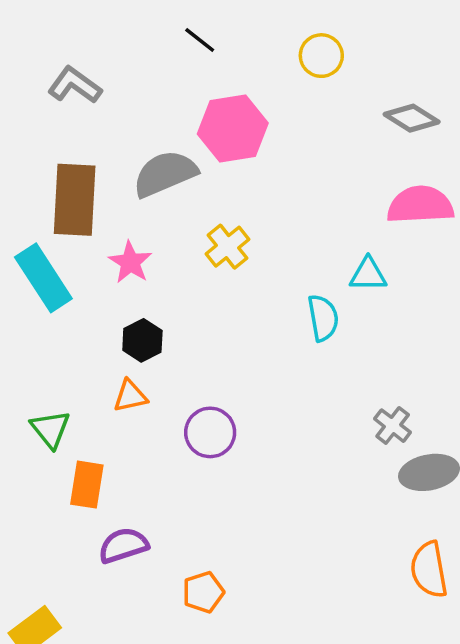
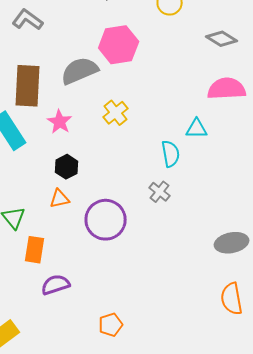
gray cross: (393, 426) -> (160, 192), moved
purple circle: (210, 432) -> (106, 220), size x1.4
orange pentagon: (203, 592) -> (111, 325), moved

